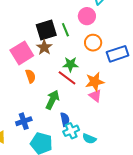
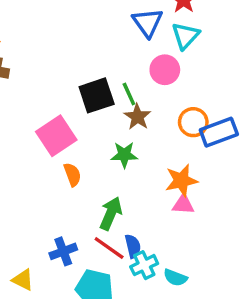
orange circle: (93, 43) -> (193, 122), moved
brown star: (44, 47) -> (138, 117), moved
green star: (70, 64) -> (124, 155), moved
red line: (67, 78) -> (109, 248), moved
pink triangle: (95, 96) -> (183, 204), turned -32

